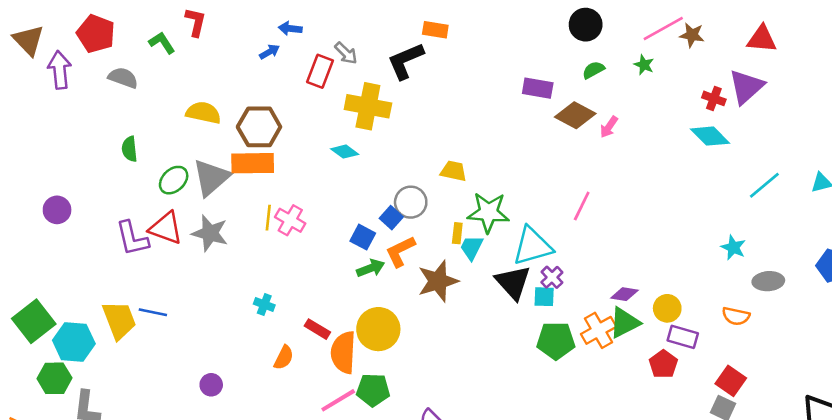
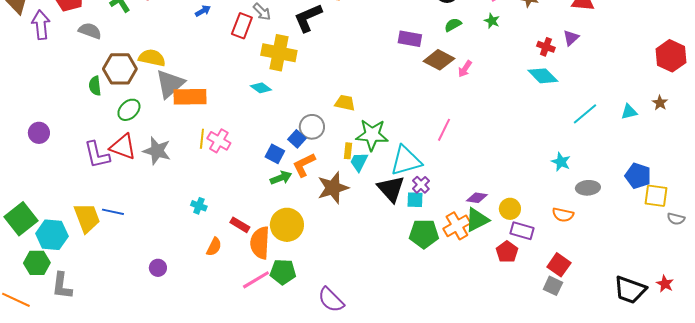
purple triangle: (746, 87) -> (571, 38), size x0.6
brown hexagon: (259, 127) -> (120, 69), moved
gray triangle: (211, 177) -> (170, 84), moved

